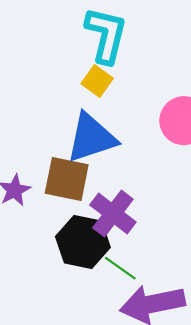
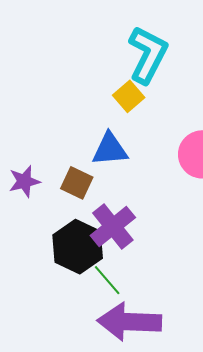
blue triangle: (91, 138) -> (110, 149), size x0.7
brown square: (67, 179) -> (77, 183), size x0.7

